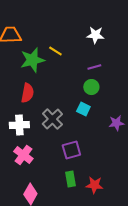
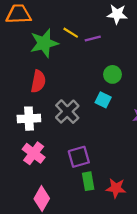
purple line: (94, 67) -> (93, 39), moved
purple square: (71, 150) -> (79, 157), moved

